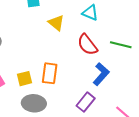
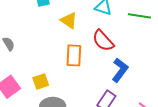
green line: (121, 45) -> (139, 16), moved
orange rectangle: (50, 73) -> (74, 55), moved

